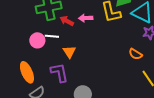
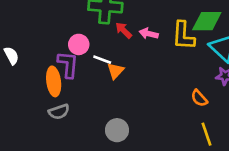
white line: (52, 36) -> (102, 60), moved
purple L-shape: (59, 73) -> (68, 65), moved

